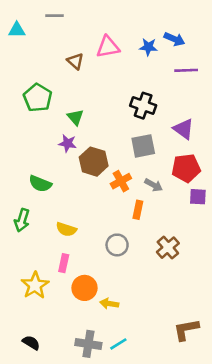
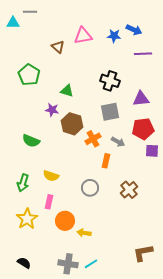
gray line: (55, 16) -> (30, 12), moved
green triangle: (75, 117) -> (67, 91), moved, turned -32
purple triangle: (184, 129) -> (141, 99), turned -42
green arrow: (22, 220) -> (23, 183), moved

